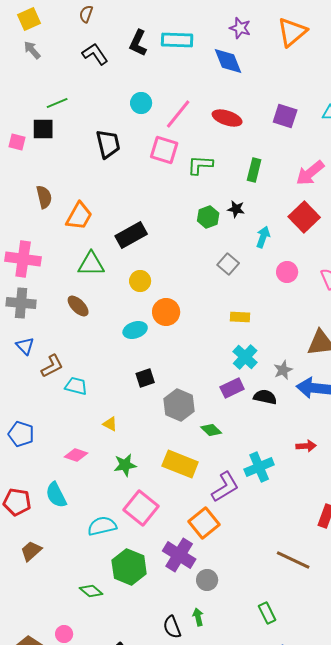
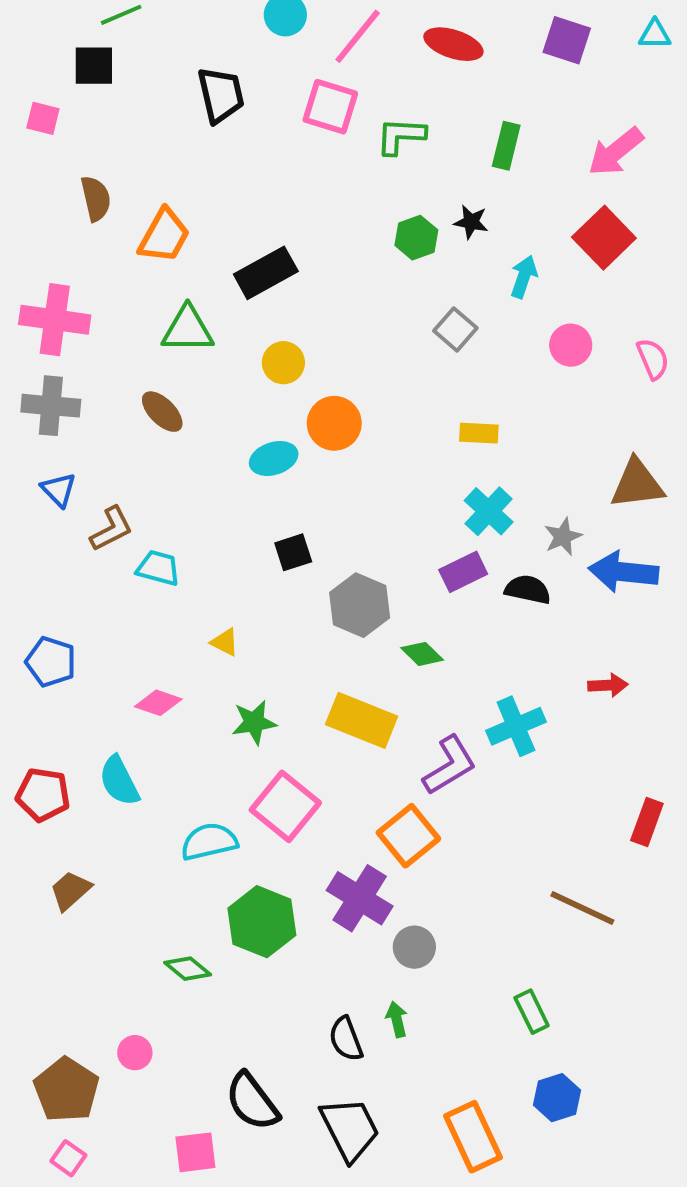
pink square: (17, 142) -> (43, 118), moved

